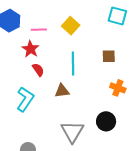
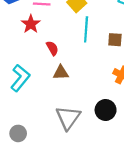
cyan line: (73, 63) -> (86, 29), moved
red semicircle: (38, 70) -> (52, 48), moved

